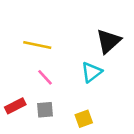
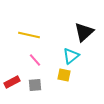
yellow square: (84, 119) -> (64, 75), moved, turned 32

